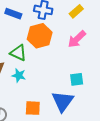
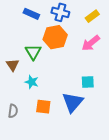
green triangle: (18, 53) -> (33, 52), turned 30
cyan star: (19, 75) -> (32, 82), moved

